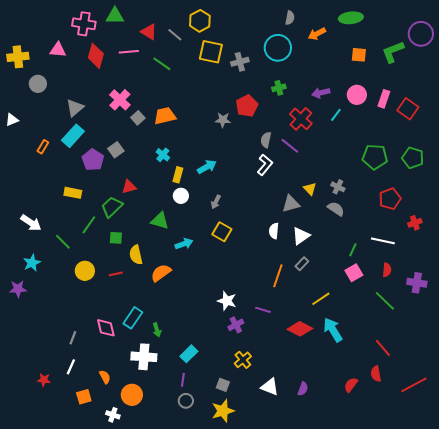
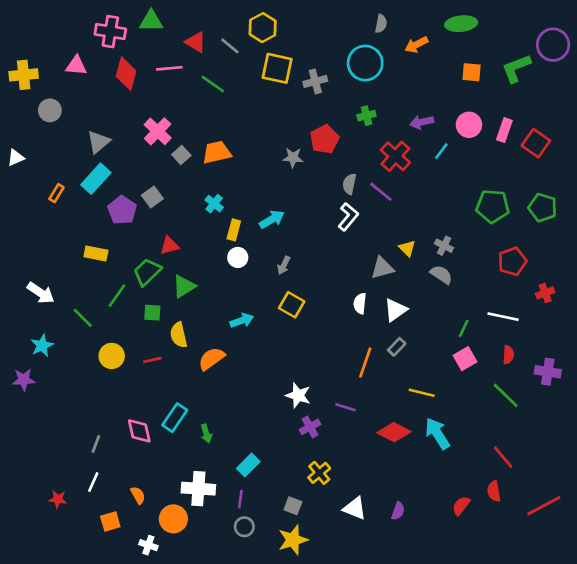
green triangle: (160, 221) -> (184, 286), moved, turned -48
yellow line: (321, 299) -> (422, 393), turned 48
white cross: (144, 357) -> (198, 489), moved

